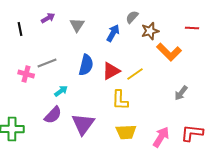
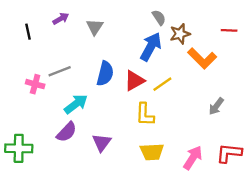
gray semicircle: (132, 17) -> (159, 17), turned 104
blue arrow: (113, 33) -> (151, 47), moved, size x1.4
cyan arrow: (61, 91) -> (76, 104), size x1.5
purple triangle: (83, 124) -> (102, 143), size x0.7

